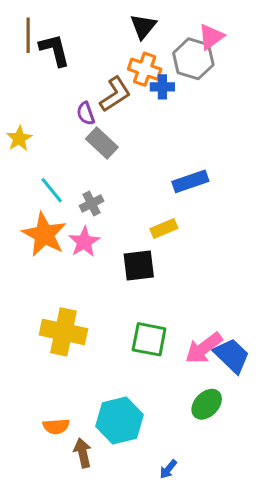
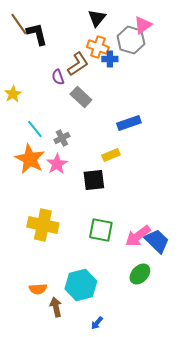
brown line: (28, 35) -> (19, 24), turned -35
gray rectangle: (102, 143) -> (81, 97), moved
blue arrow: (168, 469) -> (97, 323), moved

